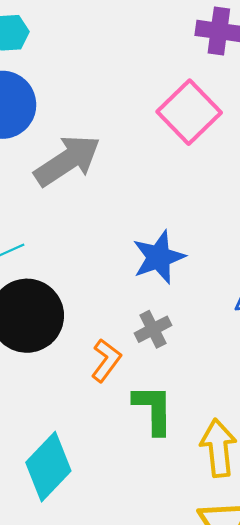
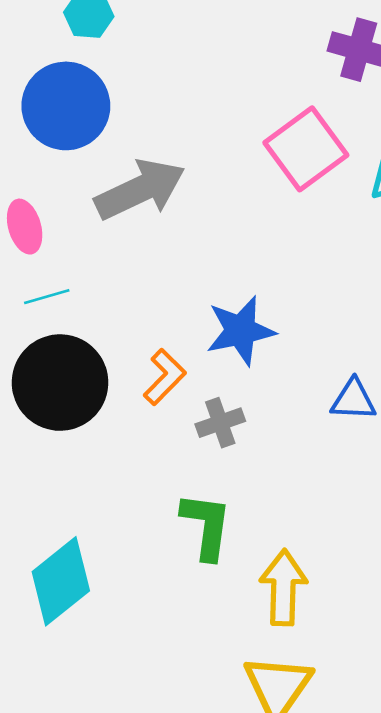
orange L-shape: (106, 360) -> (165, 377), moved

